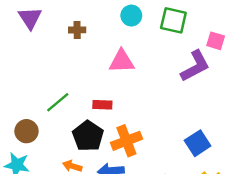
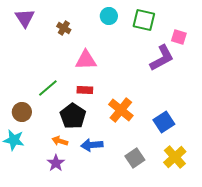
brown cross: (77, 30) -> (64, 28), turned 32
pink triangle: (122, 61) -> (86, 60), moved
orange cross: (126, 141) -> (121, 110), moved, turned -30

